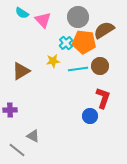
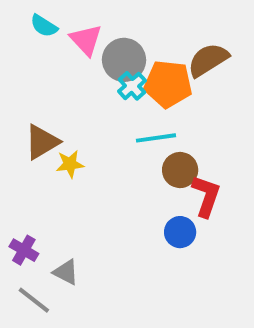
gray circle: (78, 17) -> (124, 60), moved
yellow star: (53, 61) -> (70, 164), moved
brown circle: (100, 66) -> (180, 170), moved
purple cross: (10, 110) -> (24, 250), moved, turned 32

